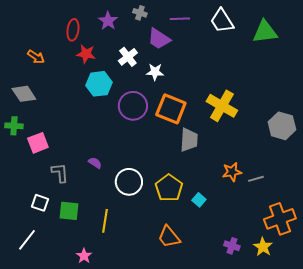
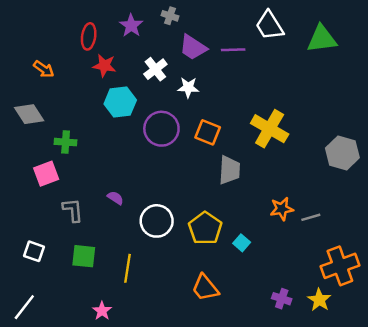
purple line: (180, 19) -> (233, 50), moved
orange square: (171, 109) -> (208, 132), size x0.7
green cross: (14, 126) -> (66, 142), moved
white square: (40, 203) -> (34, 251), moved
white line: (27, 240) -> (24, 307), moved

